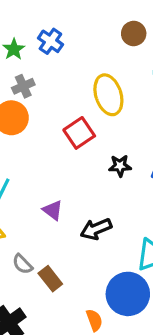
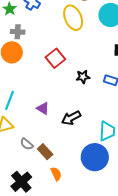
gray cross: (23, 86) -> (18, 32), turned 32
yellow ellipse: (108, 95) -> (73, 18), moved
orange semicircle: (94, 320) -> (56, 174), moved

